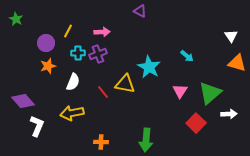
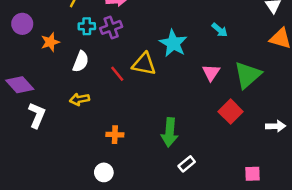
purple circle: (46, 43) -> (22, 24), moved
yellow arrow: (72, 113) -> (79, 99), size x0.7
white arrow: (229, 114) -> (276, 126), moved

